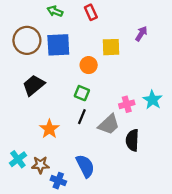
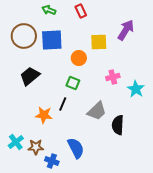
purple arrow: (141, 34) -> (126, 30), size x1.5
pink cross: (127, 104) -> (113, 77), moved
black line: (82, 117) -> (63, 104), moved
orange star: (49, 129) -> (44, 115), turned -30

